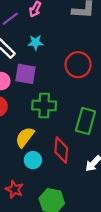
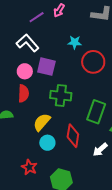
cyan star: (36, 42) -> (75, 42), moved

